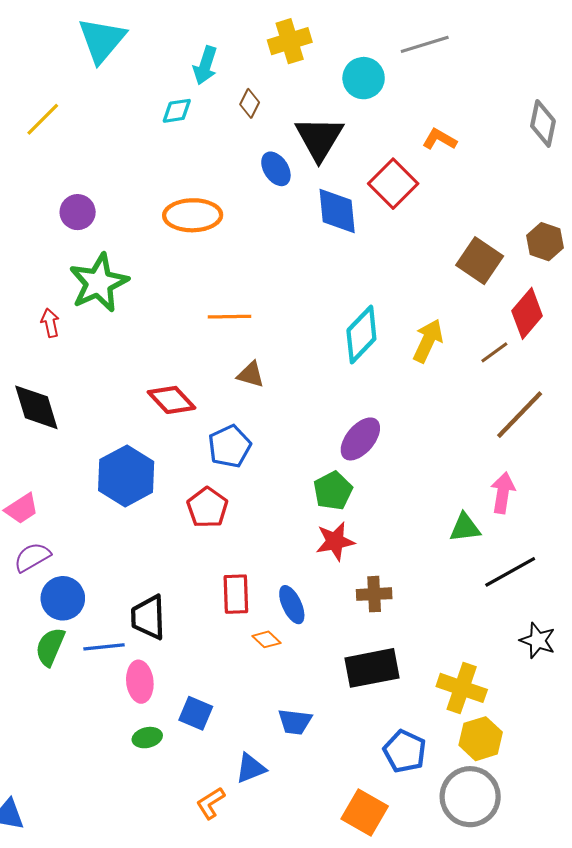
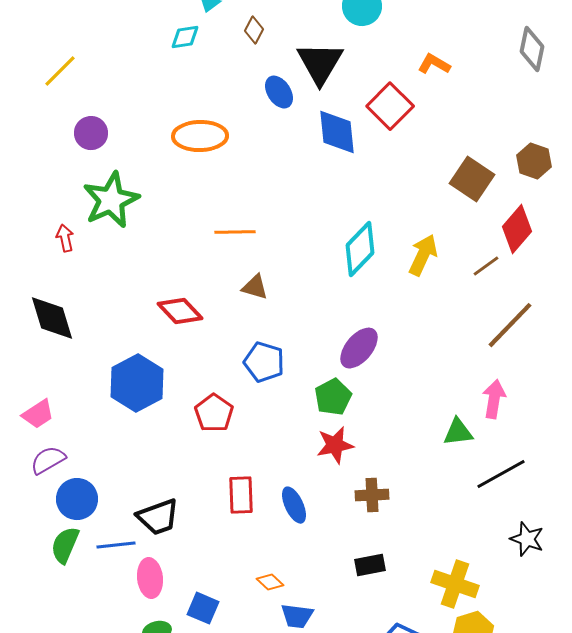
yellow line: (43, 119) -> (60, 71), moved
blue pentagon: (230, 446) -> (264, 362), moved, turned -30
black trapezoid: (148, 617) -> (158, 517), turned -108
orange diamond: (266, 639) -> (270, 582), moved
black rectangle: (372, 668) -> (370, 565), size x0.6

